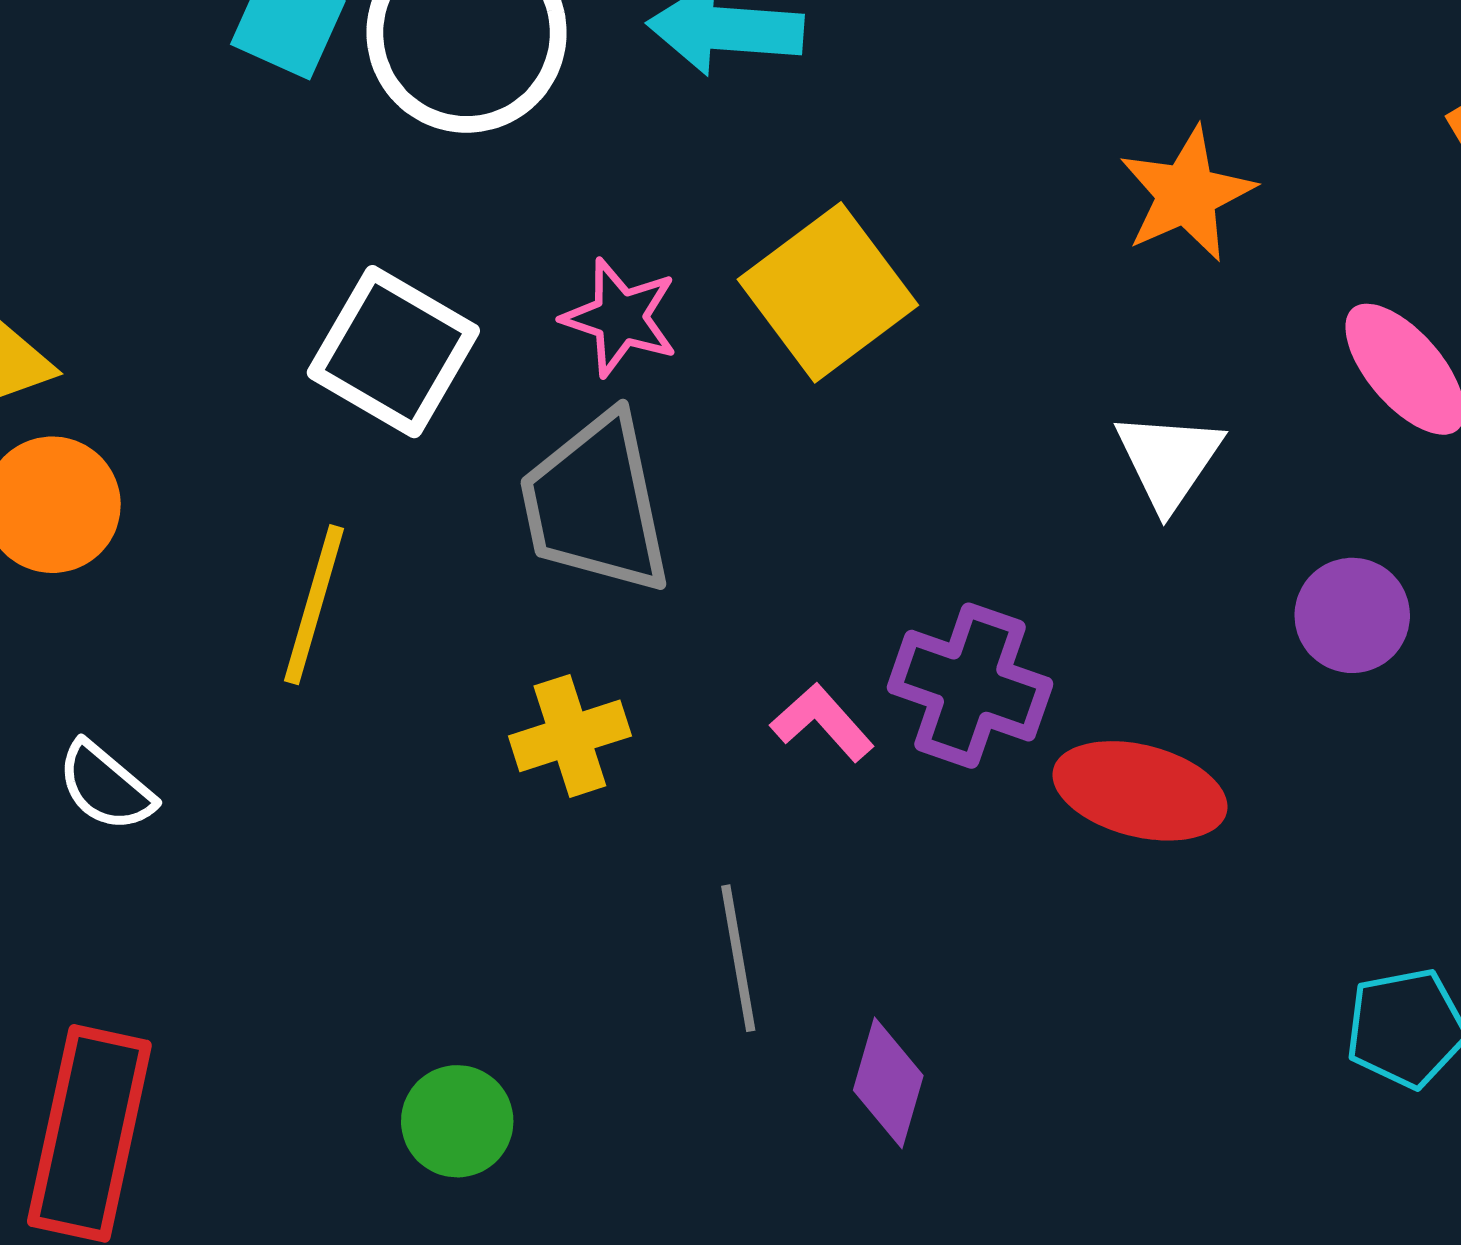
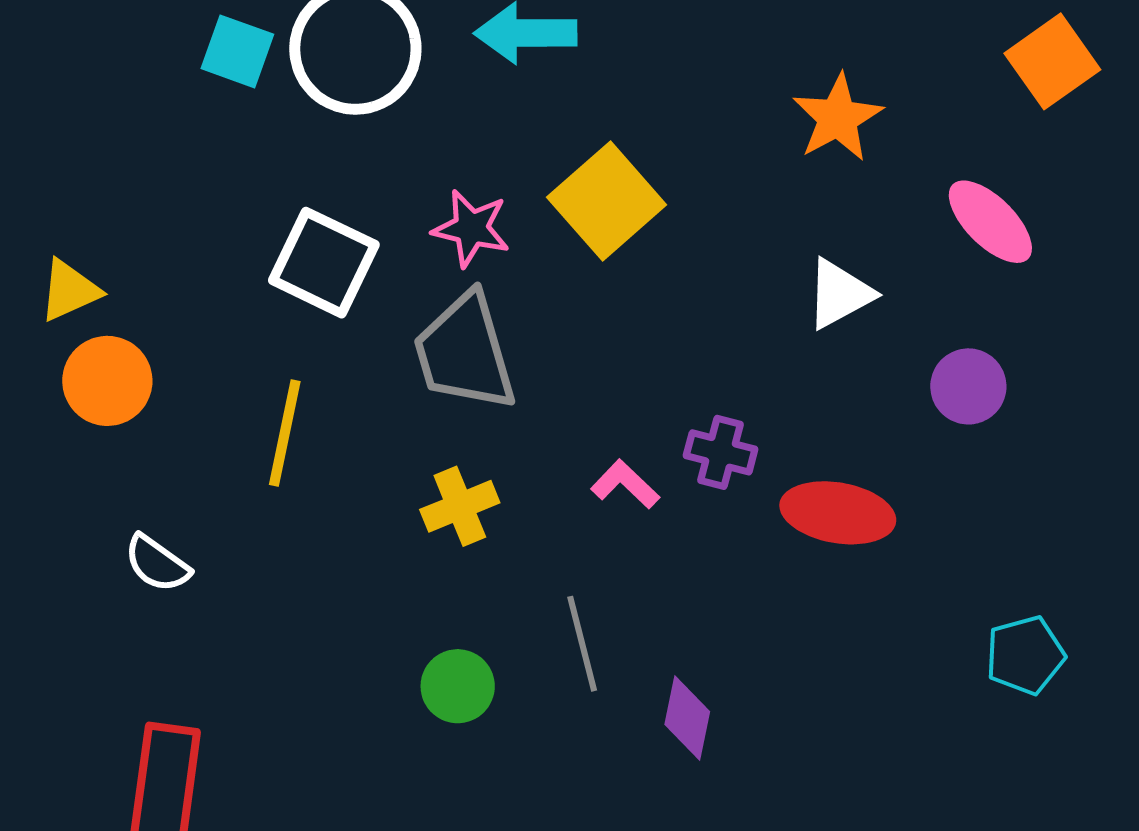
white triangle: (1169, 460) -> (839, 294), turned 32
purple cross: (970, 686) -> (721, 452), size x0.7
green circle: (457, 1121) -> (458, 686), moved

